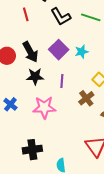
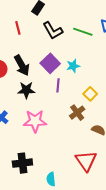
purple line: (62, 81) -> (58, 85), moved

